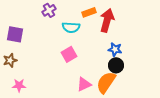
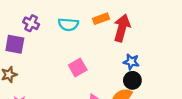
purple cross: (49, 10) -> (31, 23), moved, turned -32
cyan semicircle: (71, 27) -> (68, 24), moved

